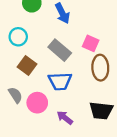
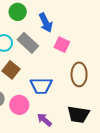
pink square: (91, 43) -> (62, 45), moved
gray rectangle: (60, 50) -> (28, 43), moved

